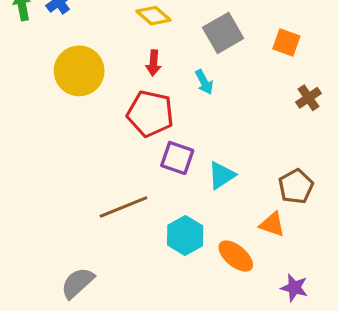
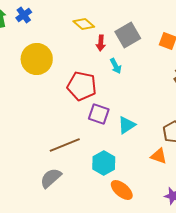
red arrow: (153, 63) -> (101, 43), moved
orange ellipse: (236, 256) -> (122, 190), moved
gray semicircle: (78, 283) -> (51, 178), moved

